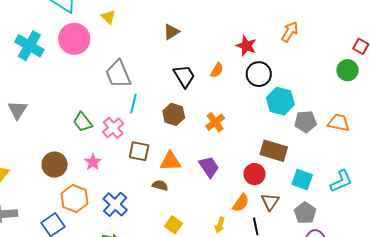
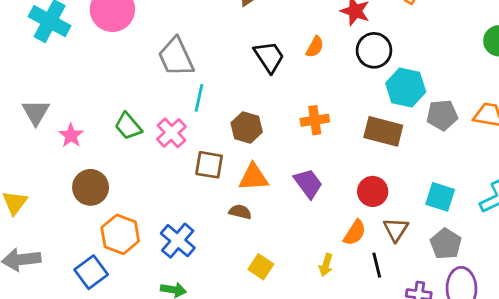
brown hexagon: (174, 114) -> (247, 127), moved
orange cross: (215, 122) -> (315, 120), turned 30
brown rectangle: (274, 151) -> (383, 131), moved
pink star: (93, 162) -> (71, 135), moved

